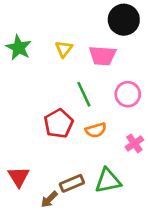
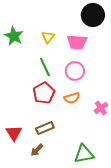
green line: (84, 94) -> (45, 67), moved
pink circle: (128, 94) -> (75, 71), moved
green triangle: (108, 181) -> (84, 154), moved
brown rectangle: (72, 183) -> (45, 128), moved

